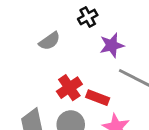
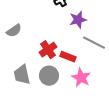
gray semicircle: (50, 41) -> (14, 31), moved

